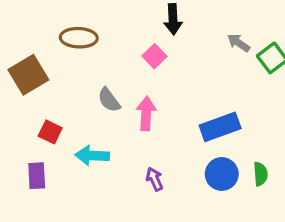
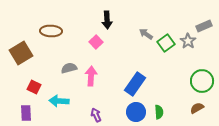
gray semicircle: (109, 100) -> (69, 68), turned 112
blue rectangle: (220, 127) -> (135, 84), turned -35

